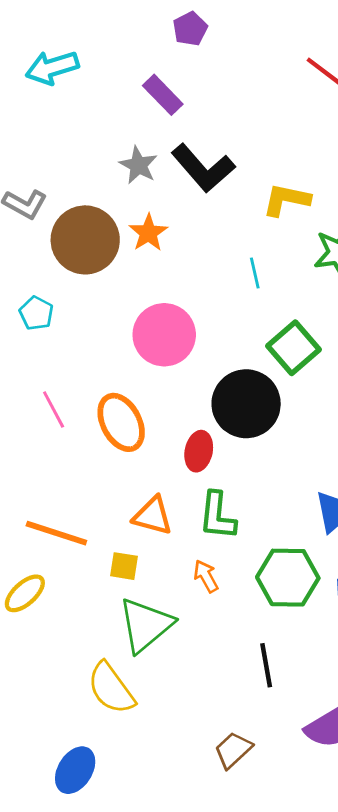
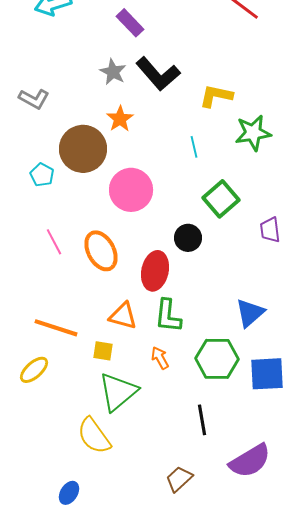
brown circle: (85, 240) -> (83, 149), moved
black circle: (246, 404) -> (188, 238), size x0.6
red ellipse: (199, 451) -> (155, 271), size x1.4
blue ellipse: (75, 770) -> (69, 493), size x0.7

